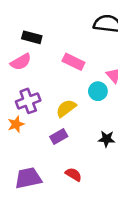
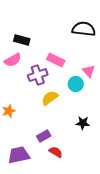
purple cross: (28, 101) -> (38, 75), moved
purple rectangle: (59, 136) -> (44, 136), moved

